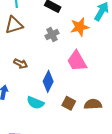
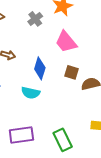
brown square: (69, 103) -> (71, 72), moved

